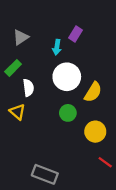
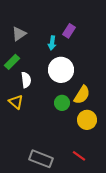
yellow semicircle: (93, 92) -> (82, 95), moved
red line: (105, 162) -> (79, 156), moved

